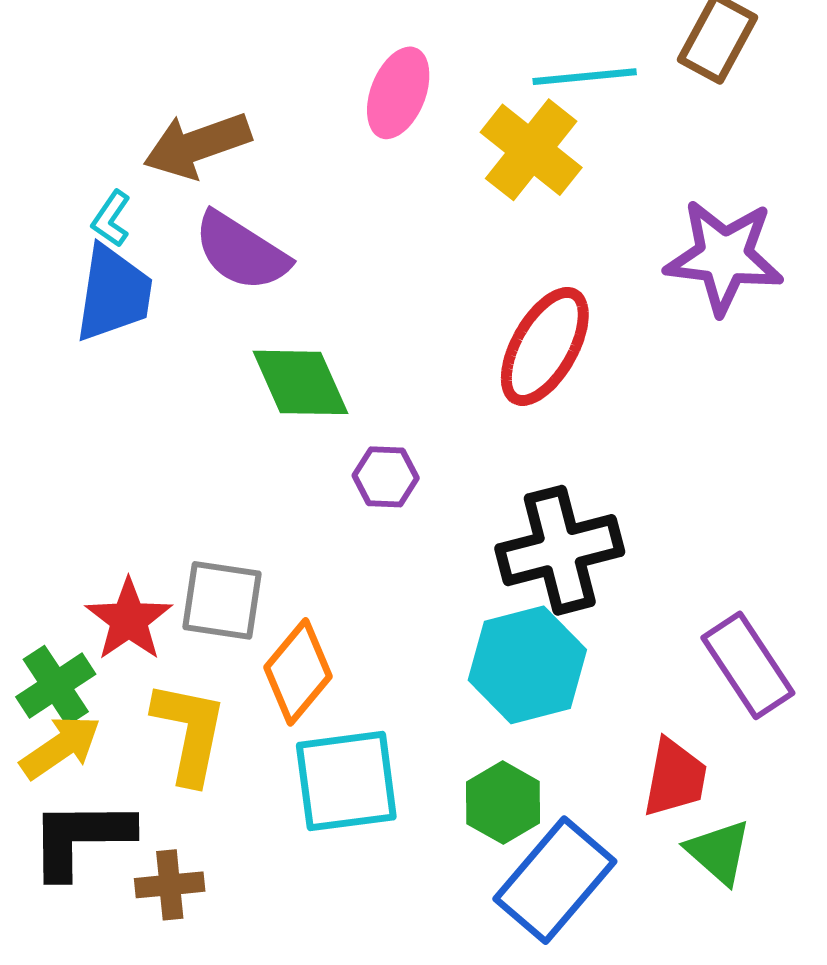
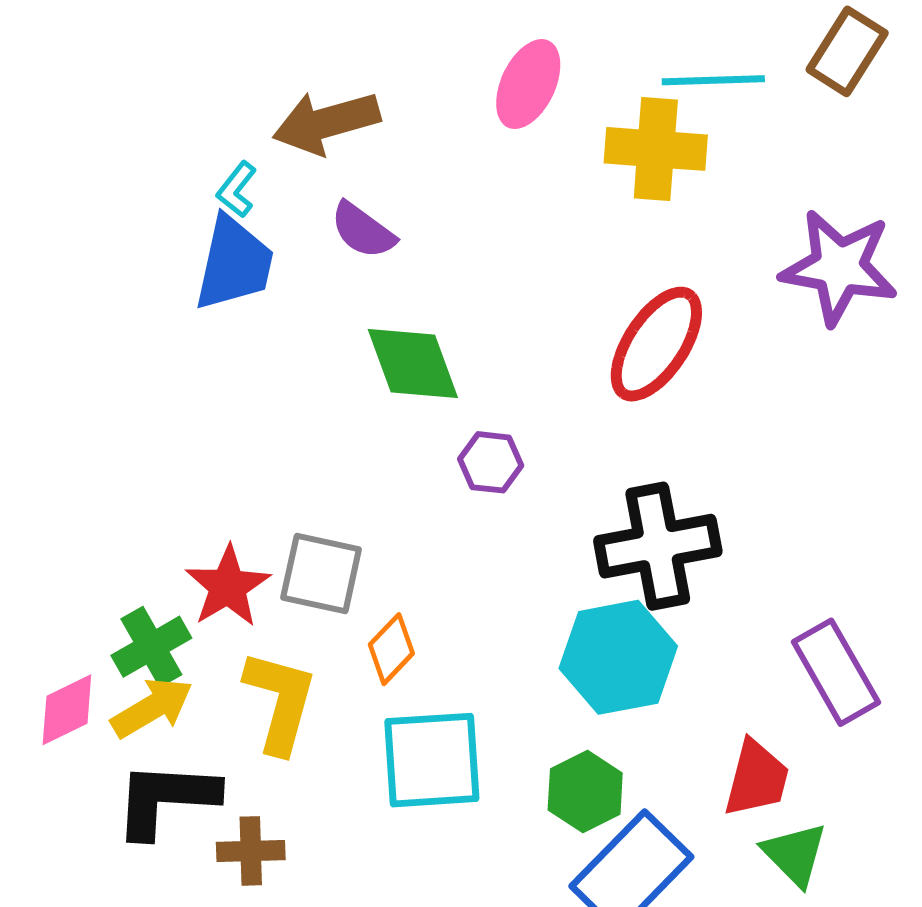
yellow cross: (531, 150) -> (656, 149), turned -38
purple semicircle: (241, 251) -> (363, 230), size x0.7
orange diamond: (298, 672) -> (391, 649), size x0.7

